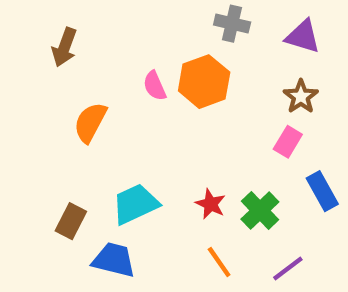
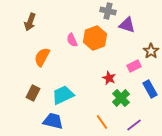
purple triangle: (303, 36) -> (127, 25), moved
brown star: (301, 97) -> (151, 51), moved
pink rectangle: (288, 142) -> (134, 66), turned 32
red star: (211, 204) -> (109, 78), moved
brown rectangle: (71, 221) -> (33, 93), moved

